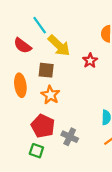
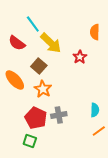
brown square: (46, 70) -> (39, 66), turned 35
orange ellipse: (20, 85) -> (15, 80), turned -35
gray cross: (70, 137) -> (59, 115), moved, turned -35

